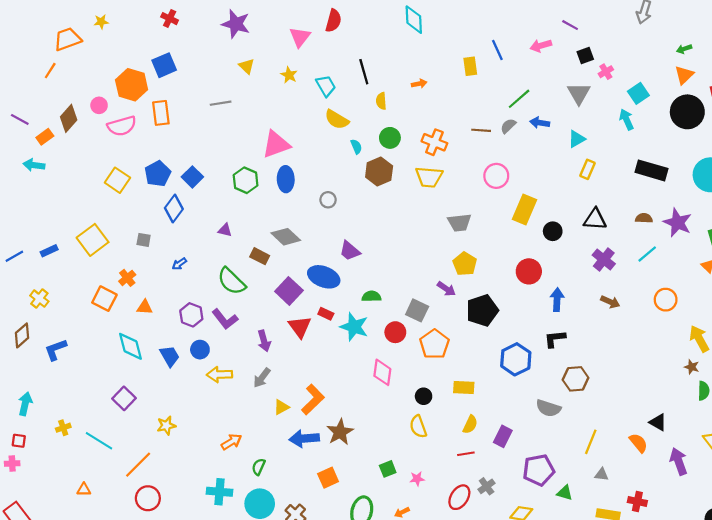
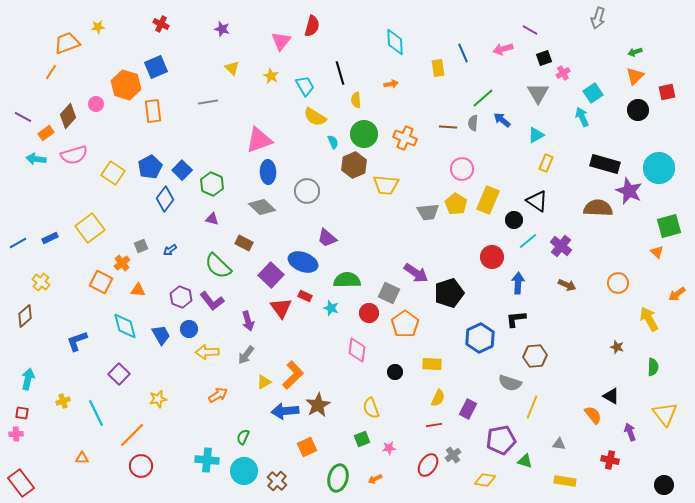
cyan diamond: (414, 20) -> (395, 42), moved
purple star: (236, 24) -> (222, 29), size x0.6
black circle: (687, 112) -> (638, 110), size x0.7
blue arrow: (540, 123) -> (502, 120), turned 30
pink semicircle: (122, 126) -> (74, 155), moved
gray semicircle: (508, 126) -> (473, 123), turned -42
green circle: (390, 138) -> (364, 134), size x1.4
yellow trapezoid: (429, 177) -> (386, 185), moved
green hexagon: (246, 180) -> (212, 184), moved
gray circle: (328, 200) -> (307, 191), size x1.6
brown semicircle: (644, 218) -> (598, 208), size x1.8
black triangle: (595, 219) -> (537, 201), moved, turned 30
purple star: (678, 223) -> (629, 191), moved
gray diamond: (286, 237) -> (262, 207), moved
gray square: (144, 240) -> (141, 246), moved, turned -32
cyan line: (647, 254) -> (528, 241), moved
yellow pentagon: (465, 264) -> (456, 204), moved
purple arrow: (446, 289) -> (416, 273), size x1.4
green semicircle: (371, 296) -> (347, 280), size x1.5
cyan star: (354, 327) -> (331, 308), size x0.6
blue L-shape: (56, 350) -> (77, 341), moved
brown star: (692, 367) -> (617, 347), moved
yellow semicircle: (418, 427) -> (371, 408), moved
cyan line: (99, 441) -> (96, 413), turned 32
orange arrow: (231, 442) -> (218, 395), moved
yellow line: (591, 442) -> (532, 407), moved
purple arrow: (679, 461) -> (630, 432), size x0.7
red cross: (637, 502) -> (610, 460), moved

